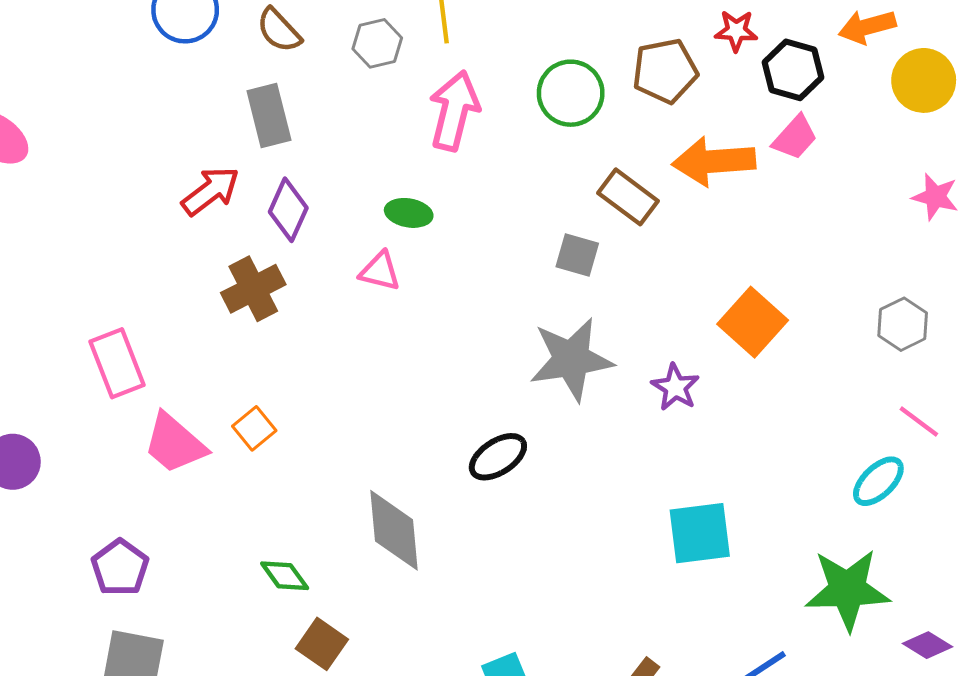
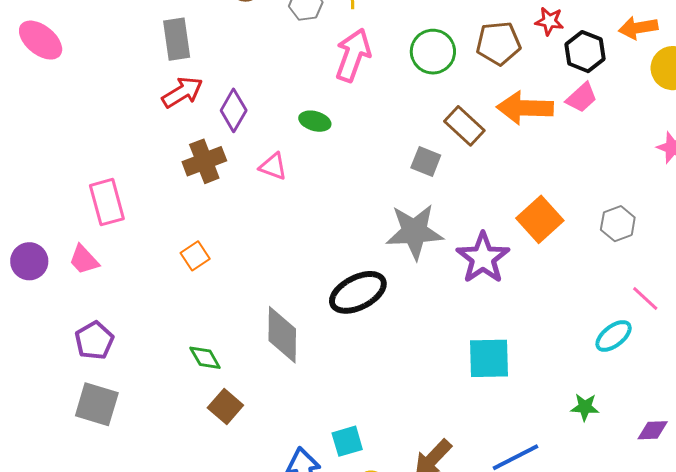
gray rectangle: (269, 115) -> (177, 39), moved
pink triangle: (380, 271) -> (273, 166), moved
gray hexagon: (903, 324) -> (618, 224), moved
purple star: (675, 387) -> (483, 258), size x1.6
pink trapezoid: (175, 443) -> (84, 260), moved, size x0.7
black ellipse: (498, 457) -> (358, 292), size x1.4
green star: (847, 590) -> (585, 407), size x0.5
purple diamond: (928, 645) -> (653, 430), moved, turned -40

